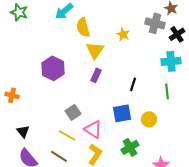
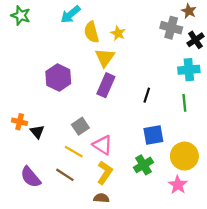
yellow star: (123, 34) -> (118, 33), moved
purple rectangle: (96, 75) -> (106, 85), size x1.5
orange cross: (12, 95) -> (20, 122), moved
blue square: (122, 113) -> (153, 135), moved
yellow circle: (149, 119) -> (184, 156), moved, size x1.6
black triangle: (23, 131) -> (37, 132), moved

